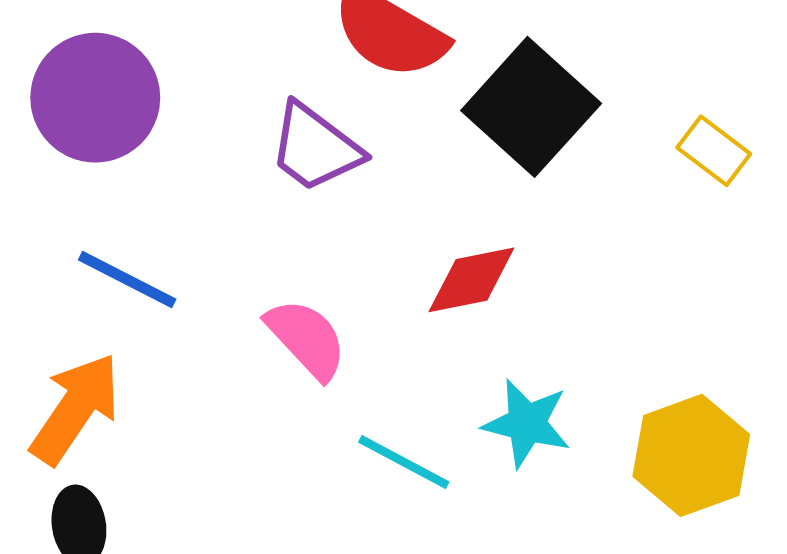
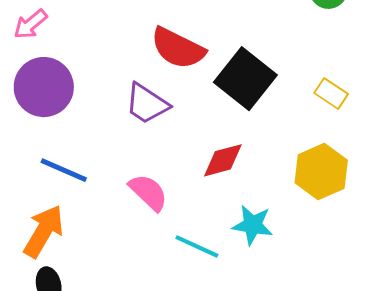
yellow hexagon: (691, 455) -> (321, 172), moved

